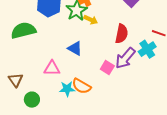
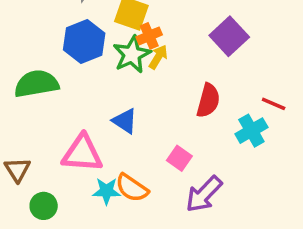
yellow arrow: (91, 20) -> (158, 57), moved, turned -88
purple arrow: (125, 58) -> (204, 194), moved
pink triangle: (52, 68) -> (82, 153), size x1.4

